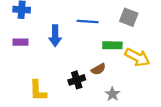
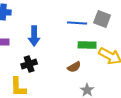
blue line: (88, 22) -> (77, 23), moved
black cross: (77, 80) -> (29, 64), moved

